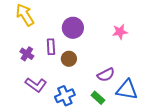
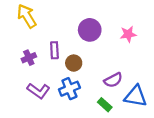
purple circle: (73, 28) -> (90, 30), moved
purple cross: (27, 54) -> (29, 58), turned 32
blue cross: (65, 96) -> (69, 89), moved

